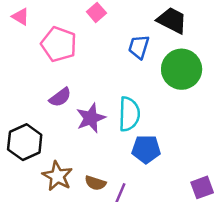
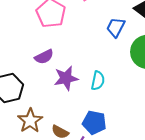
cyan semicircle: (129, 114) -> (98, 81), size x0.7
blue pentagon: (146, 149) -> (94, 123), moved

